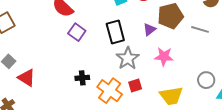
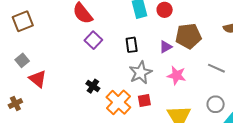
gray line: (200, 29) -> (216, 68), moved
black rectangle: (115, 32) -> (132, 45), size x0.7
black cross: (82, 78) -> (93, 86), turned 32

